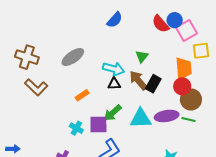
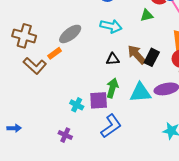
green triangle: (142, 56) -> (147, 15), moved, turned 40
cyan arrow: (114, 69) -> (111, 26), moved
orange rectangle: (82, 95) -> (55, 53), moved
green arrow: (113, 113) -> (112, 88), turned 150

